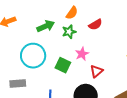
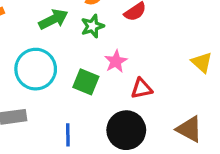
red triangle: (96, 71) -> (142, 88), turned 32

